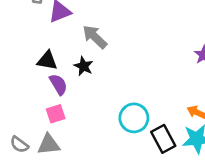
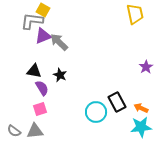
gray arrow: (95, 37) -> (59, 42), moved
black rectangle: (163, 139) -> (117, 102), moved

